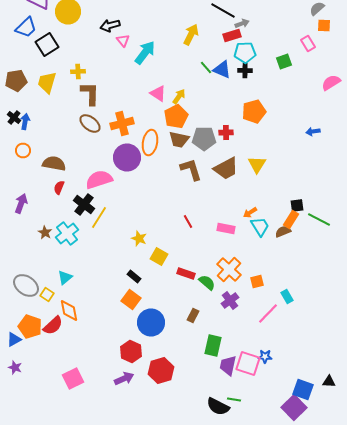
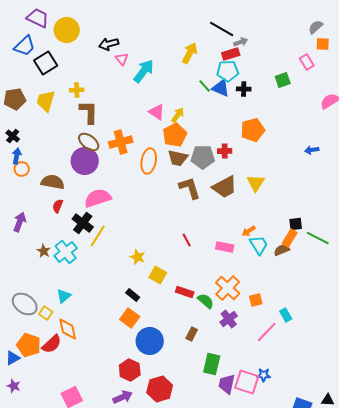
cyan pentagon: (245, 52) -> (228, 71), moved
blue arrow: (25, 122) -> (17, 156), moved
purple circle: (127, 158) -> (85, 161), moved

